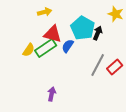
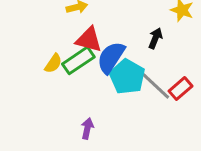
cyan pentagon: (83, 28) -> (127, 77), moved
blue semicircle: (68, 46) -> (111, 57), size x1.6
gray line: (98, 65) -> (155, 86), turned -75

